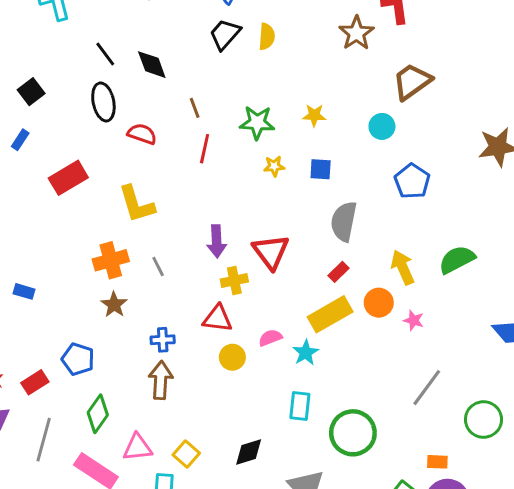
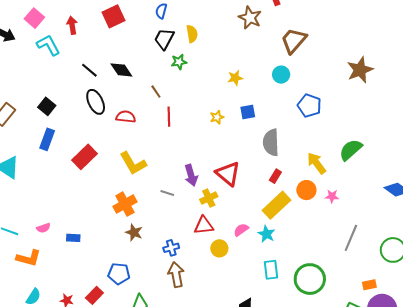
green star: (257, 123) -> (179, 62), moved, size x0.7
blue rectangle: (20, 140) -> (47, 139), size x1.5
gray line: (158, 267) -> (167, 193), moved, turned -32

